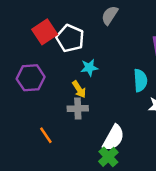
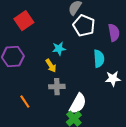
white pentagon: (70, 38) -> (84, 26), moved
gray cross: (78, 108) -> (57, 87), moved

